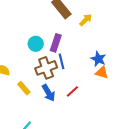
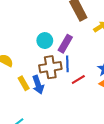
red line: (72, 91) -> (78, 80), moved
blue arrow: (48, 93) -> (38, 85), moved

